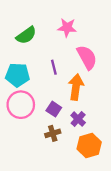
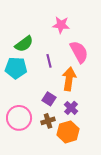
green semicircle: (26, 35) -> (24, 44), moved
pink circle: (21, 105) -> (19, 118), moved
orange hexagon: (89, 145) -> (68, 132), moved

